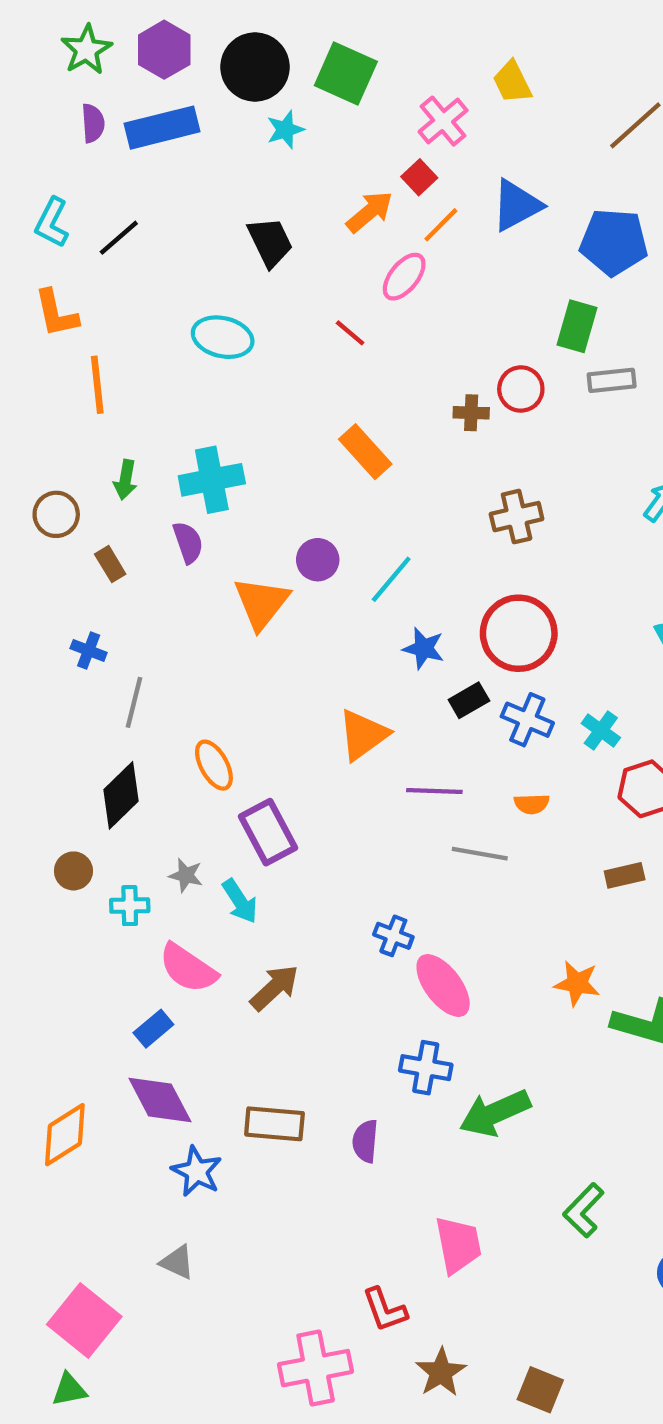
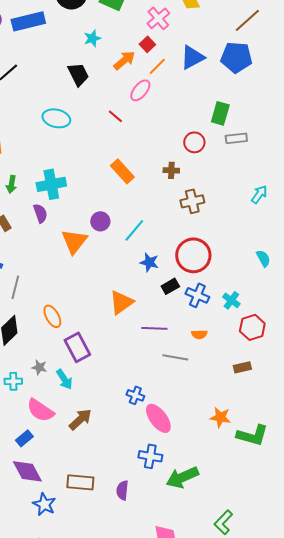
cyan star: (285, 130) -> (92, 38), moved
blue pentagon: (614, 242) -> (236, 57), moved
brown cross: (471, 413) -> (171, 170), moved

